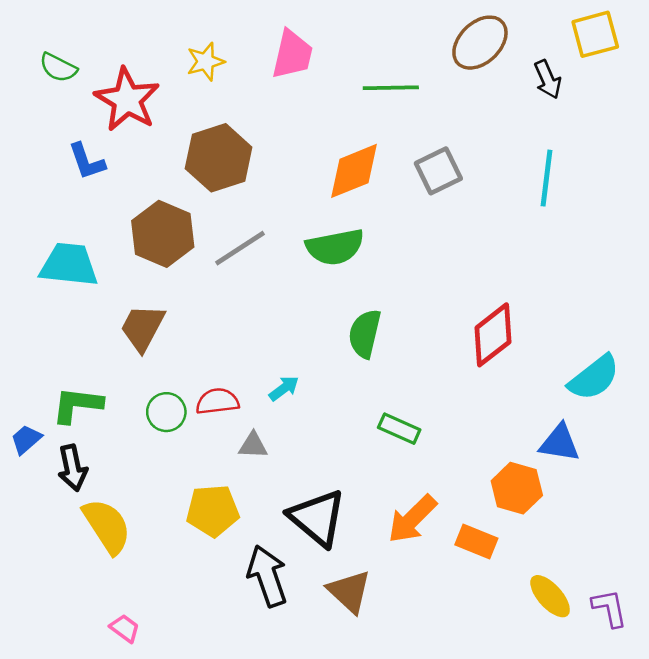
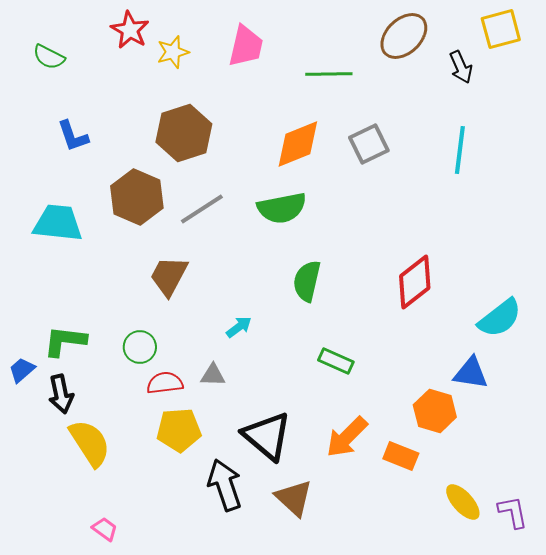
red star: (127, 100) -> (130, 30), moved, size x0.7
brown trapezoid: (143, 328) -> (169, 276), moved
red semicircle: (217, 401) -> (165, 383), moved

